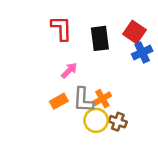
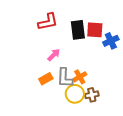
red L-shape: (61, 28) -> (48, 22), turned 80
red square: (134, 32) -> (95, 30), moved, turned -30
brown cross: (118, 122) -> (92, 95), turned -32

